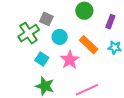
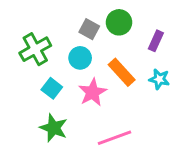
gray square: (46, 19) -> (89, 29), moved

